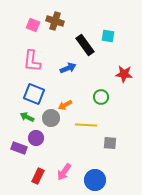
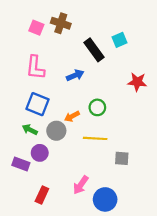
cyan square: (108, 36) -> (120, 40), turned -32
green circle: (101, 97) -> (97, 107), moved
pink arrow: (64, 172) -> (81, 185), moved

